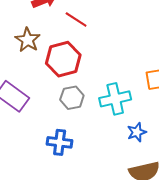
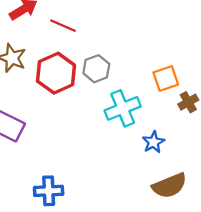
gray hexagon: (72, 98) -> (96, 69), moved
blue cross: (60, 142) -> (49, 191), moved

